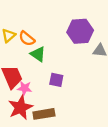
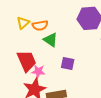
orange semicircle: (27, 39) -> (40, 25), turned -49

